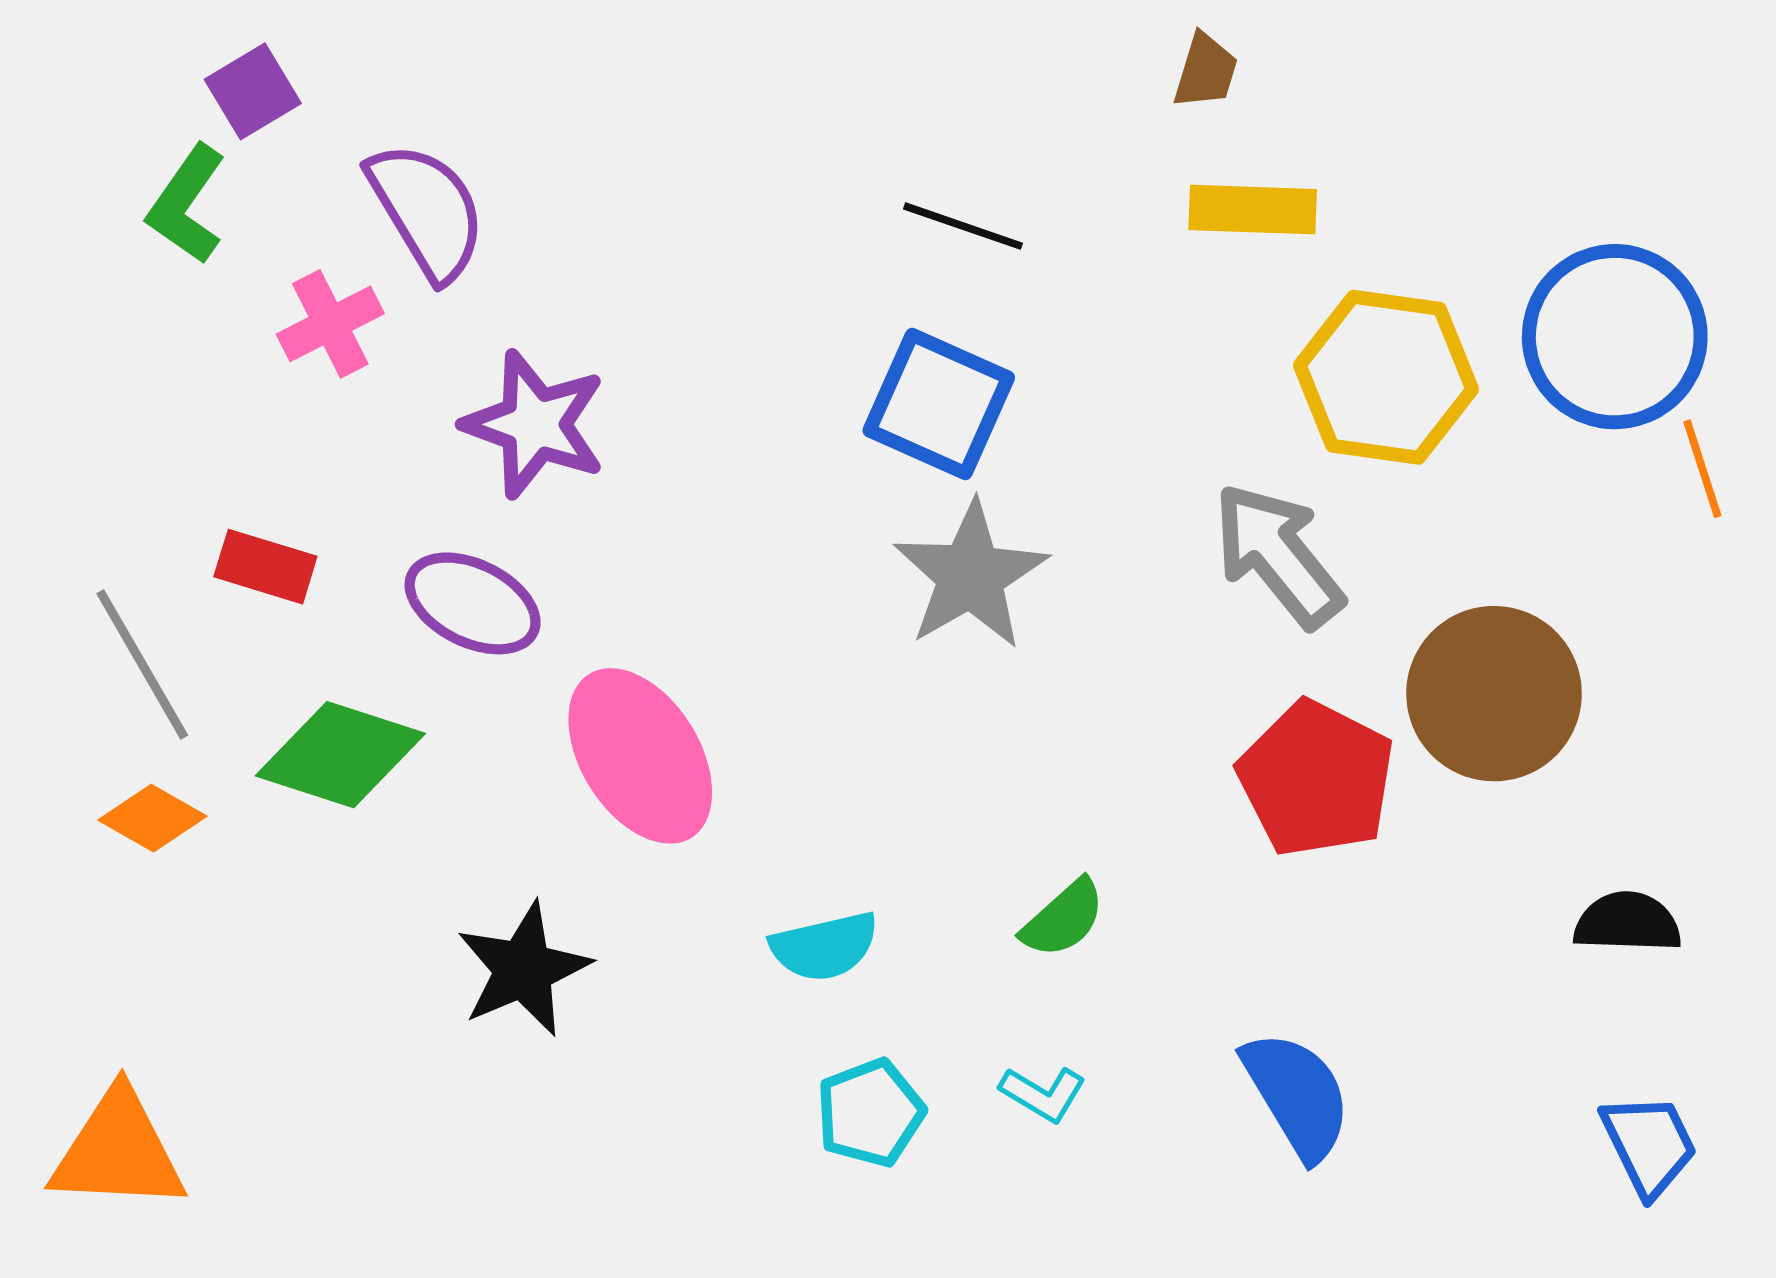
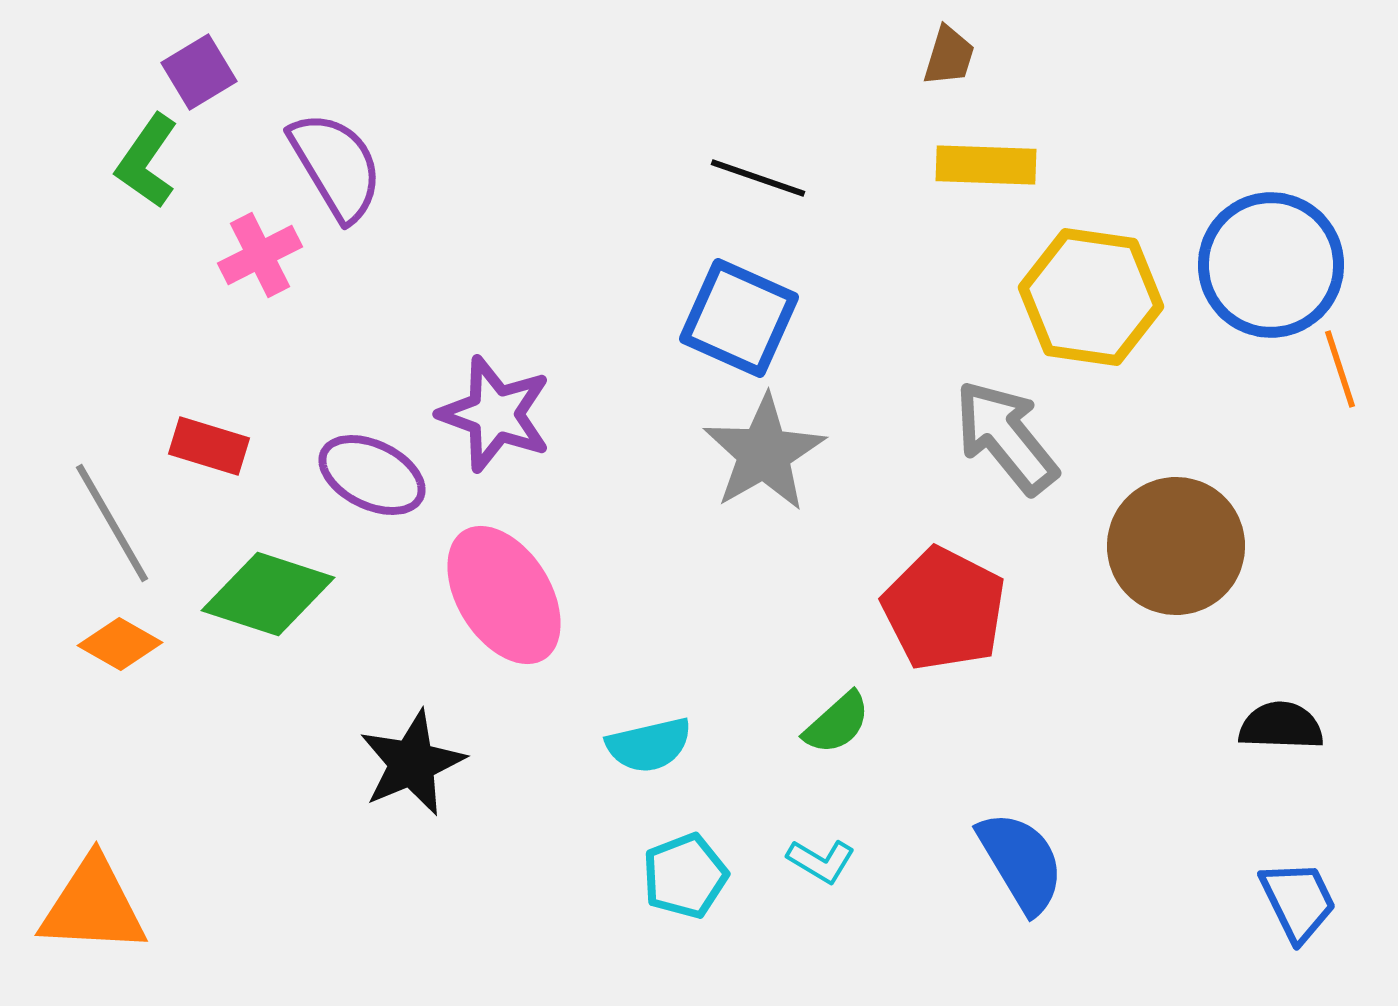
purple star: (535, 424) -> (495, 414), moved
red pentagon: (1316, 779) -> (944, 609), moved

